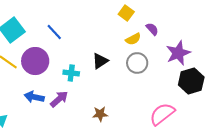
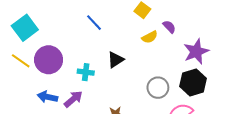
blue line: (54, 32) -> (94, 23), moved
gray circle: (137, 63) -> (158, 88), moved
black hexagon: (191, 81) -> (193, 82), moved

